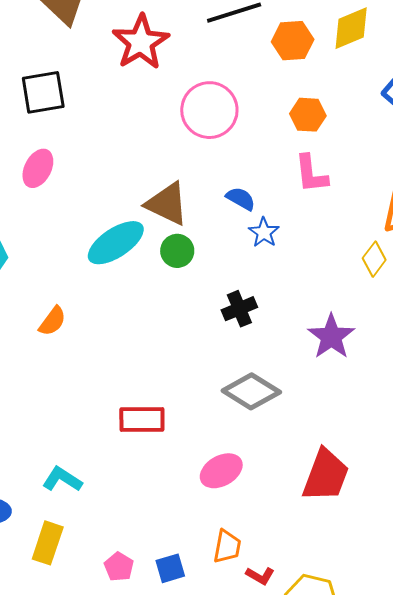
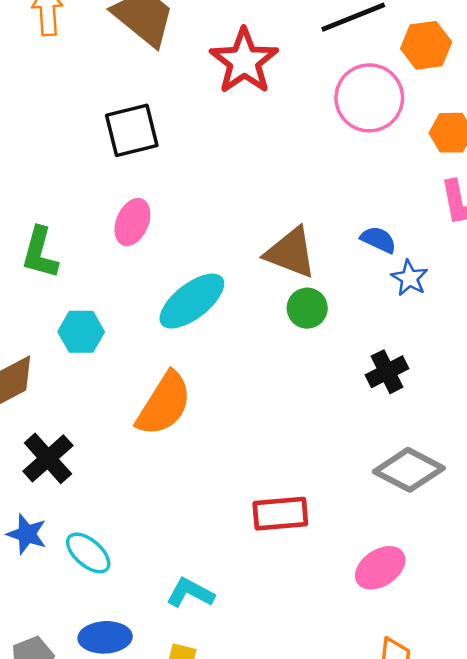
pink circle: (209, 110) -> (369, 98), moved
cyan ellipse: (116, 243) -> (192, 301), moved
orange semicircle: (52, 321) -> (164, 404), size x1.8

